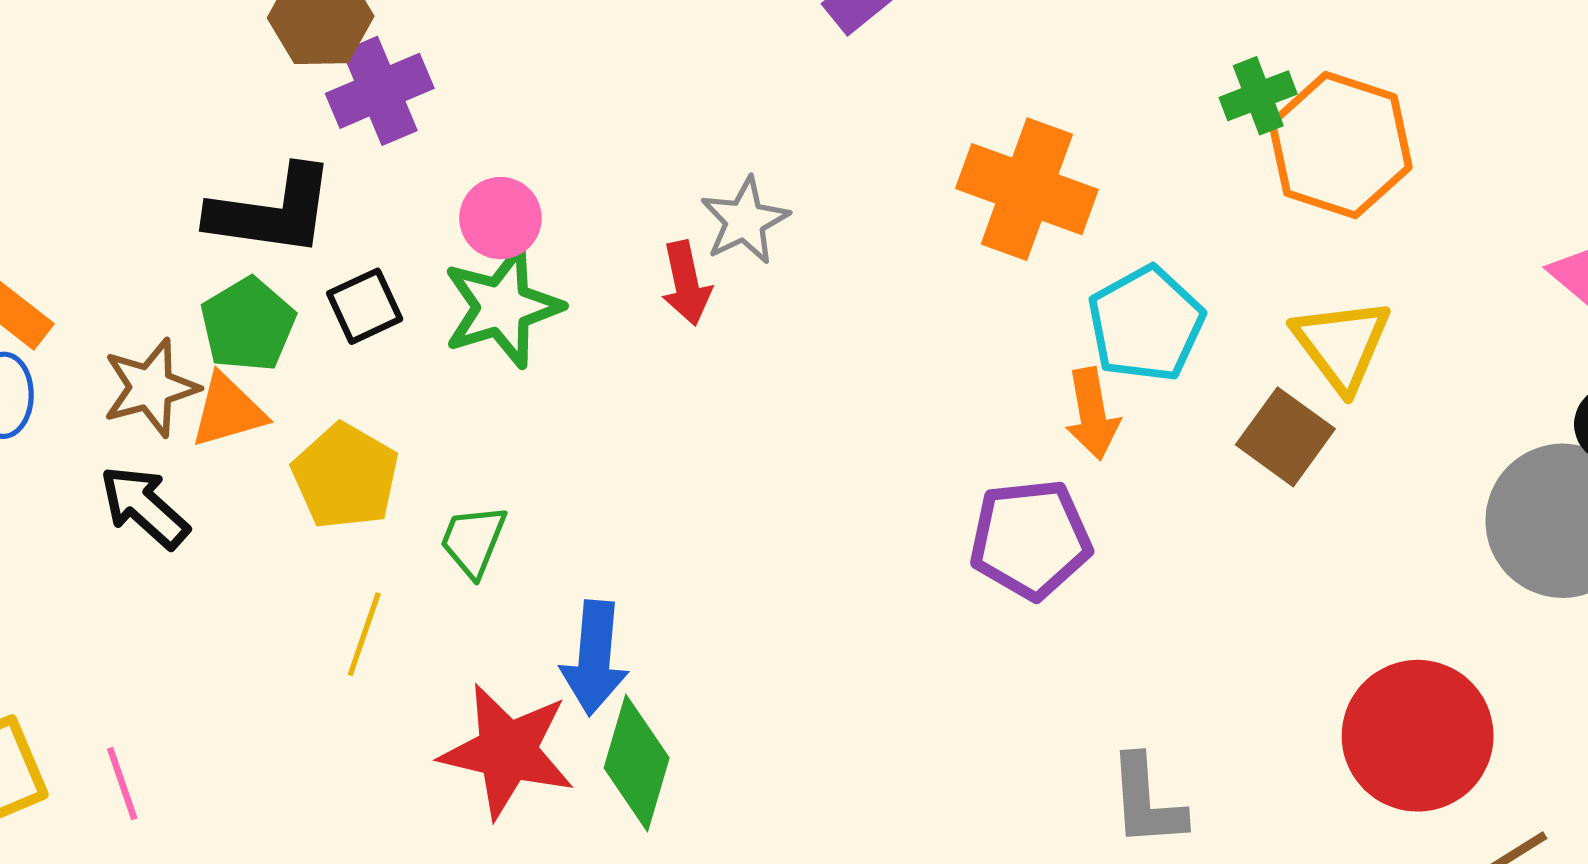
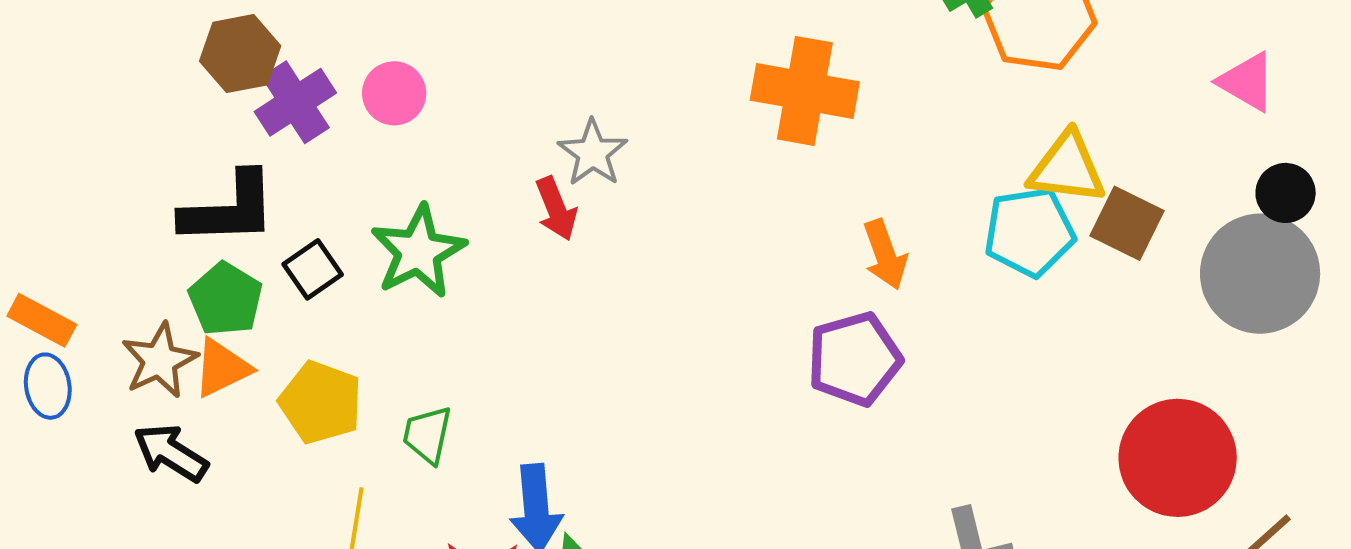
pink circle: (500, 218) -> (394, 93), moved
cyan pentagon: (1146, 324) -> (1029, 232), moved, turned 30
yellow triangle: (1342, 345) -> (1067, 168), turned -36
brown square: (1285, 437) -> (1127, 223), moved

